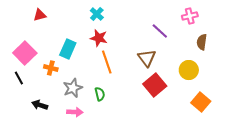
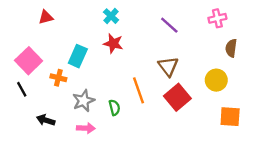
purple line: (160, 31) -> (169, 25), moved
orange line: (107, 62) -> (138, 90), moved
orange square: (201, 102) -> (230, 117), turned -36

